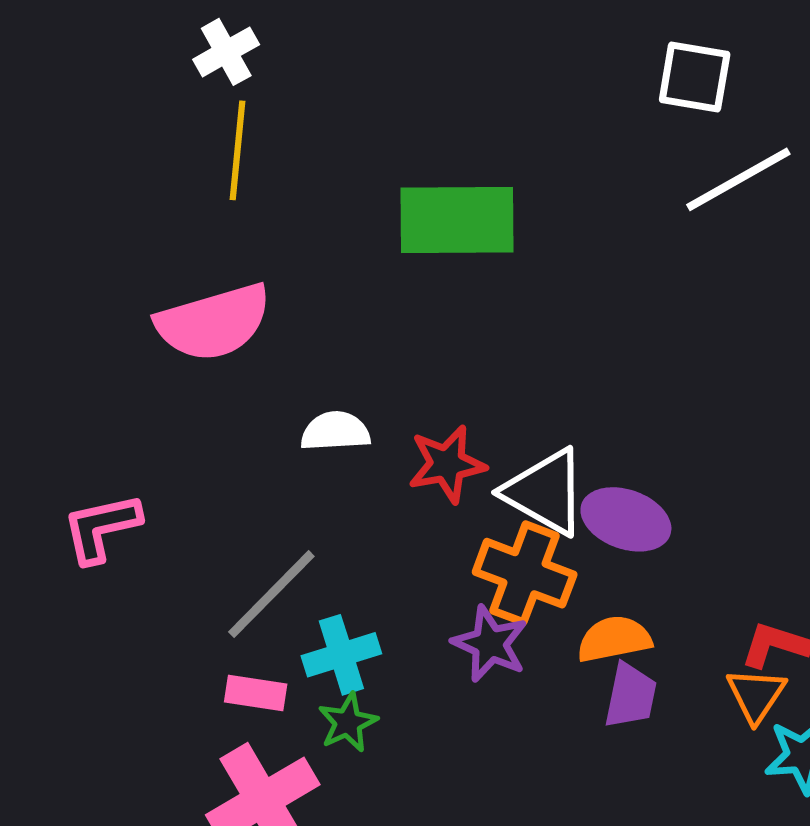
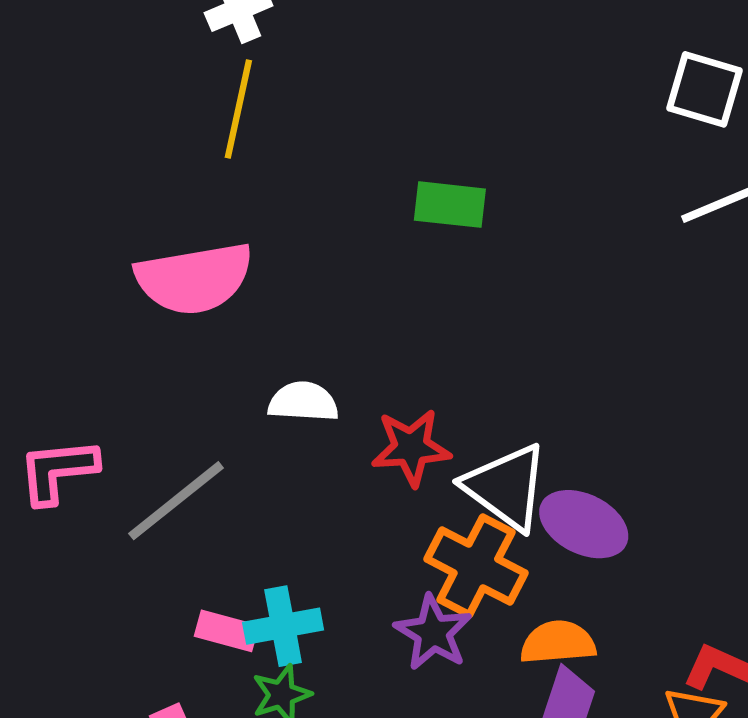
green rectangle: (457, 220) -> (450, 205), size x0.6
gray line: (271, 594) -> (176, 501), moved
pink rectangle: (256, 693) -> (227, 631), moved

